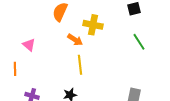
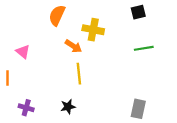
green line: (139, 42) -> (144, 48), turned -66

